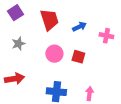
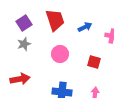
purple square: (15, 13) -> (24, 23), moved
red square: (78, 57) -> (94, 62), moved

